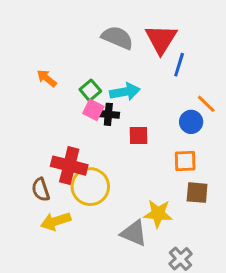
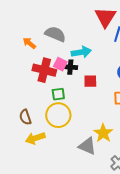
gray semicircle: (117, 38) -> (55, 34), moved
green square: (90, 90) -> (58, 94), moved, turned 32
red cross: (69, 166) -> (44, 70), moved
yellow star: (158, 214) -> (103, 133), turned 30

